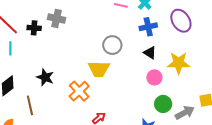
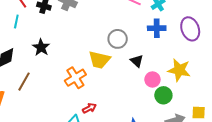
black triangle: (150, 53) -> (137, 61), moved
black star: (45, 77) -> (41, 47), moved
green circle: (163, 104) -> (163, 95), moved
brown line: (30, 105) -> (24, 82), turned 30

